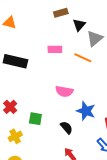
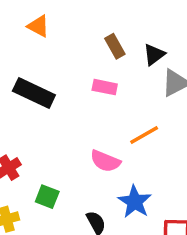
brown rectangle: (61, 13) -> (115, 46), moved, turned 64
orange line: (83, 58) -> (144, 135), moved, turned -66

